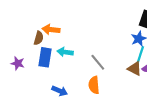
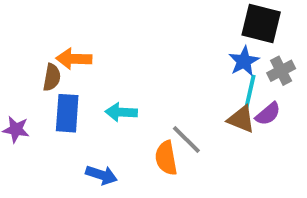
cyan arrow: (65, 52) -> (121, 112), moved
gray line: (98, 62) -> (186, 140), moved

